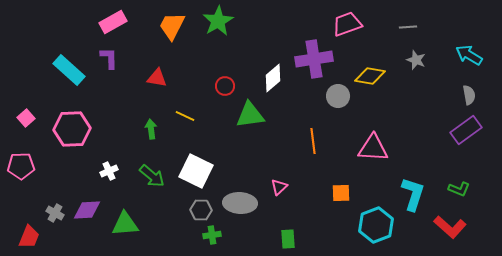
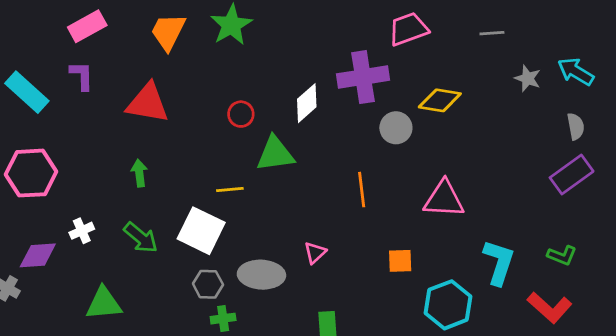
gray star: (416, 60) -> (528, 78), moved
red triangle: (157, 78) -> (148, 103), size x1.6
yellow line: (185, 116) -> (230, 190), moved, turned -30
purple diamond: (87, 210) -> (38, 255), moved

